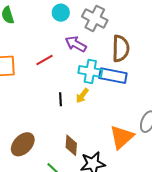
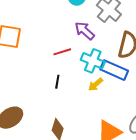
red line: (44, 60) -> (62, 52), moved
yellow arrow: (82, 96) -> (96, 84), moved

